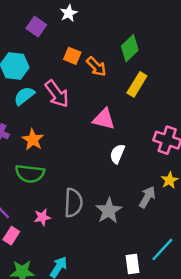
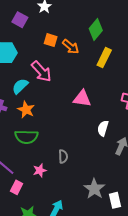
cyan semicircle: (24, 96) -> (20, 86), moved
pink triangle: (104, 119) -> (82, 99), moved
white semicircle: (117, 154) -> (103, 128), moved
gray semicircle: (73, 203) -> (63, 156), size x0.6
gray star: (109, 211) -> (94, 189), moved

